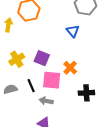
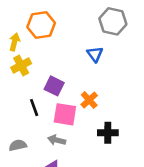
yellow cross: (17, 59) -> (21, 65), moved
black line: (31, 86) -> (34, 108), moved
gray semicircle: (10, 89) -> (18, 145), moved

